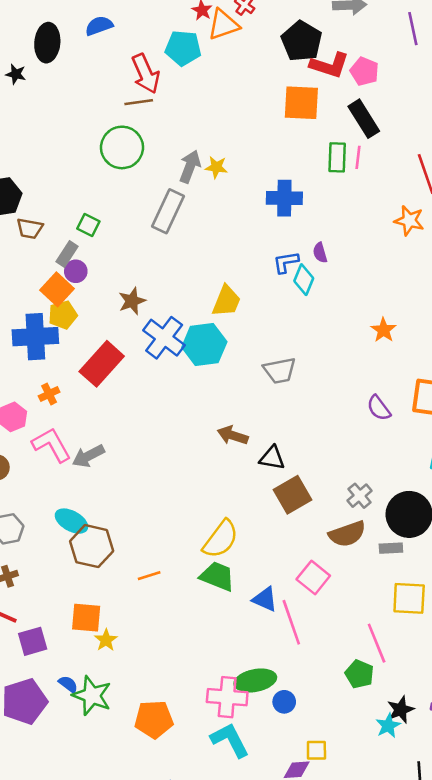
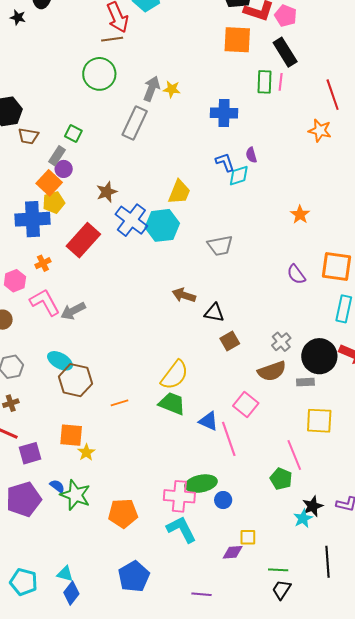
blue L-shape: (286, 262) -> (225, 162), turned 80
cyan diamond: (304, 280) -> (239, 176), turned 50
brown square: (293, 495) -> (230, 341), size x0.7

